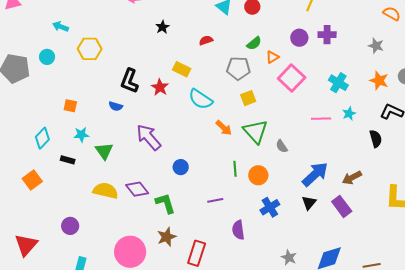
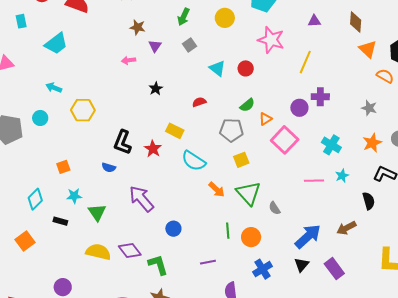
purple circle: (299, 38) -> (299, 108), moved
orange star: (379, 81) -> (372, 143), turned 30
orange square: (70, 106) -> (63, 167), turned -32
brown arrow: (352, 178) -> (346, 228), moved

